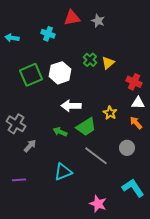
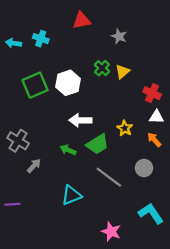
gray star: (98, 21) -> (119, 36), moved
cyan cross: (48, 34) -> (41, 39), moved
purple line: (19, 180) -> (12, 204), moved

